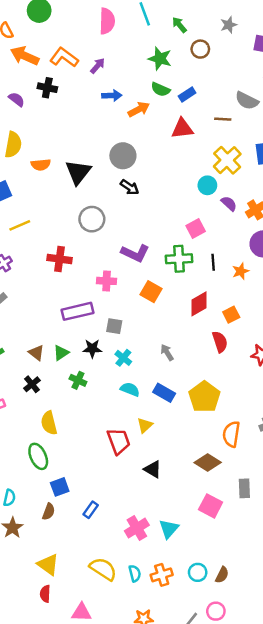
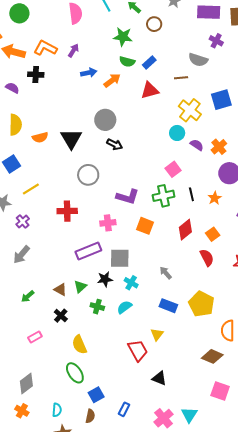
gray square: (114, 326) -> (120, 258), size x1.5
cyan semicircle: (130, 389) -> (124, 307), moved, turned -49
black triangle: (153, 469) -> (159, 378), moved

